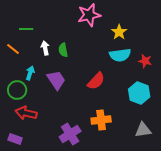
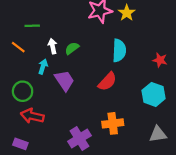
yellow star: (119, 32) -> (127, 13), moved
green semicircle: (63, 50) -> (72, 48), turned 64
cyan semicircle: (120, 55) -> (119, 50), moved, turned -80
cyan arrow: (30, 73) -> (43, 67), moved

